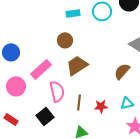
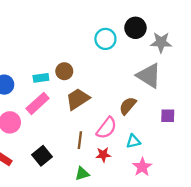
cyan rectangle: (73, 13) -> (41, 78), moved
pink semicircle: (57, 91) -> (107, 128), moved, turned 50
red star: (101, 106) -> (103, 155), moved

